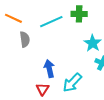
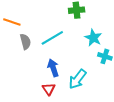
cyan line: (51, 22) -> (52, 38), moved

